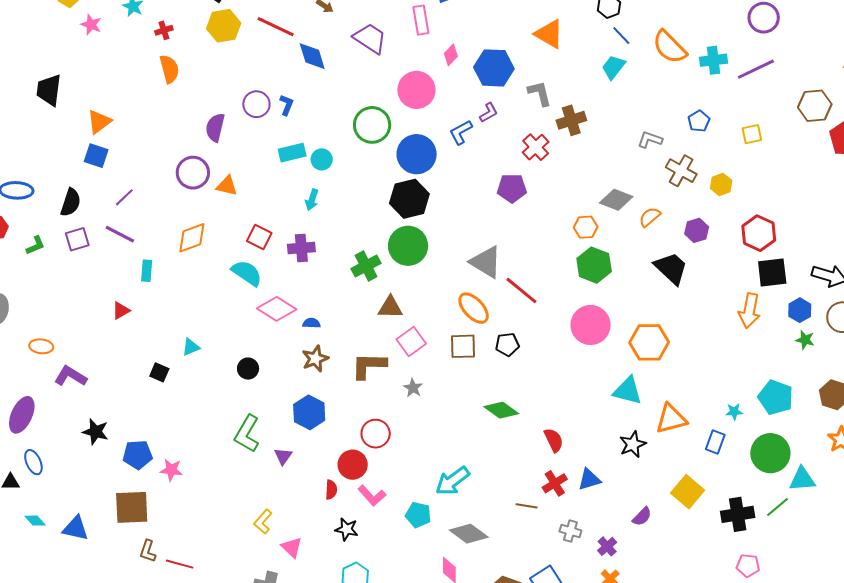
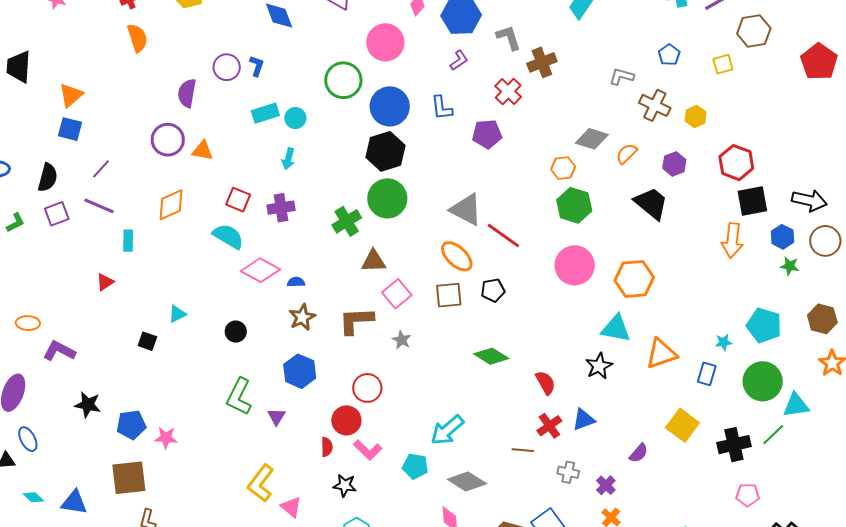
brown hexagon: (815, 106) -> (754, 31), moved
blue L-shape: (461, 132) -> (442, 108), moved, turned -64
black star: (633, 444) -> (599, 366), moved
yellow L-shape: (263, 522) -> (261, 483), size x1.5

